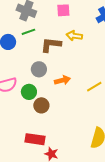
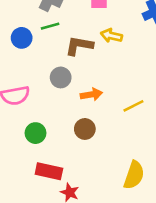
green circle: (29, 92) -> (36, 133), moved
brown circle: (41, 105) -> (85, 129), moved

